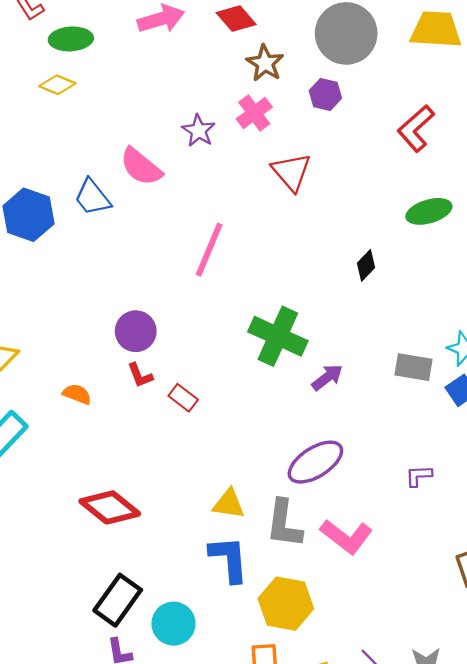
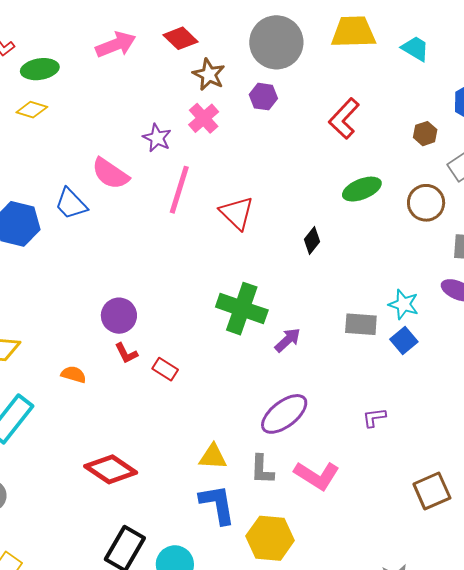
red triangle: (291, 172) -> (237, 213), moved
pink line: (209, 250) -> (179, 190), moved
gray L-shape: (284, 524) -> (262, 469), size x0.7

